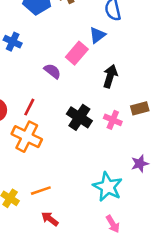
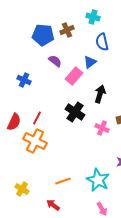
blue cross: (13, 42) -> (24, 80), moved
purple semicircle: (52, 71) -> (55, 61), moved
black cross: (79, 117) -> (75, 112), moved
orange line: (41, 191) -> (63, 181), moved

